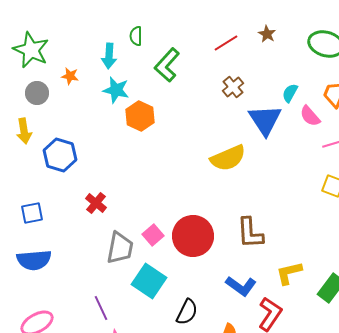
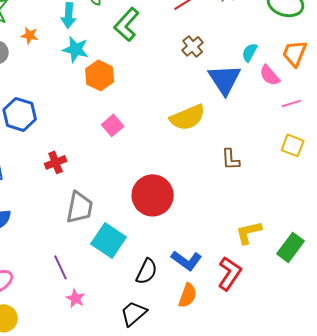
red cross: (96, 203) -> (56, 162), turned 30
brown L-shape: (250, 233) -> (231, 159), moved, size x0.7
pink square: (153, 235) -> (113, 125), moved
blue L-shape: (241, 286) -> (187, 260), moved

